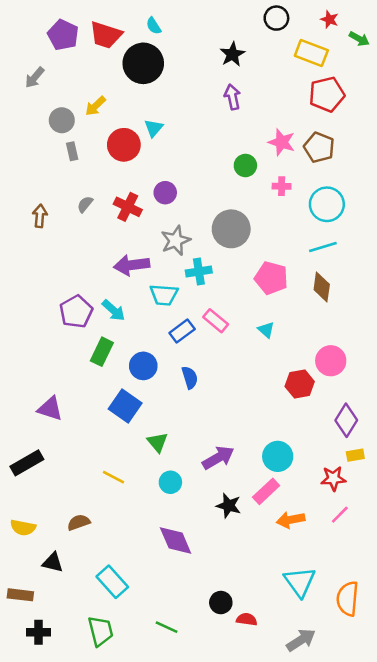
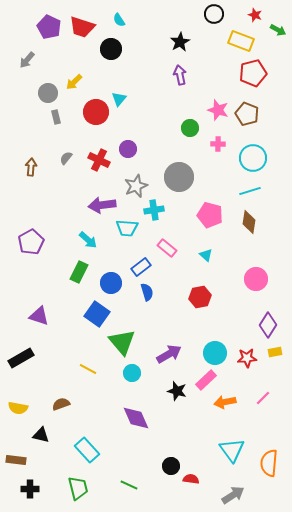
black circle: (143, 63) -> (111, 49), size x0.7
purple pentagon: (76, 312) -> (31, 242), moved
blue rectangle: (182, 331) -> (141, 267), moved
red hexagon: (300, 384) -> (200, 297), moved
green triangle: (157, 442) -> (122, 342), size x1.6
red star: (333, 478) -> (247, 358), moved

